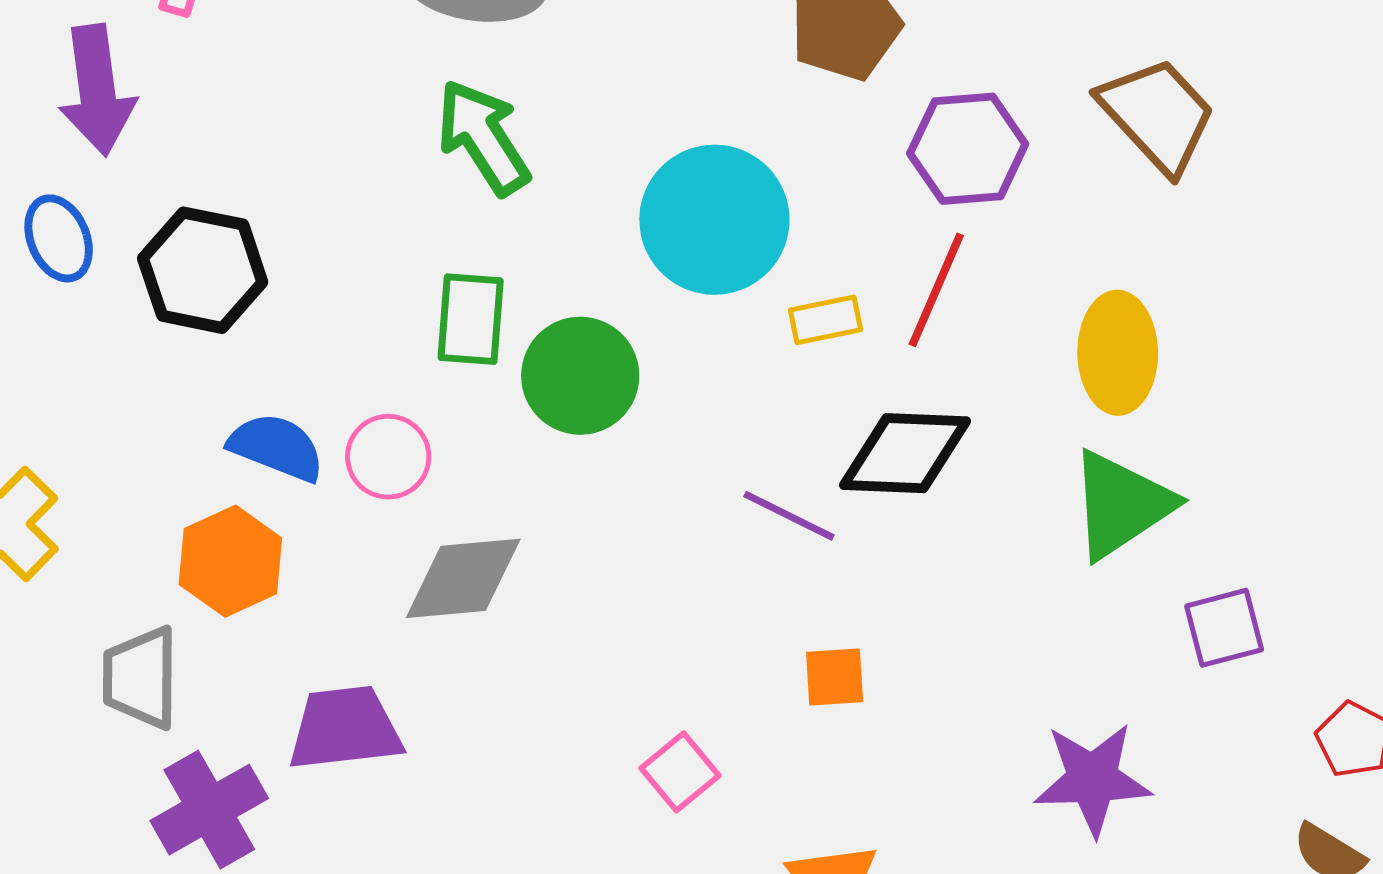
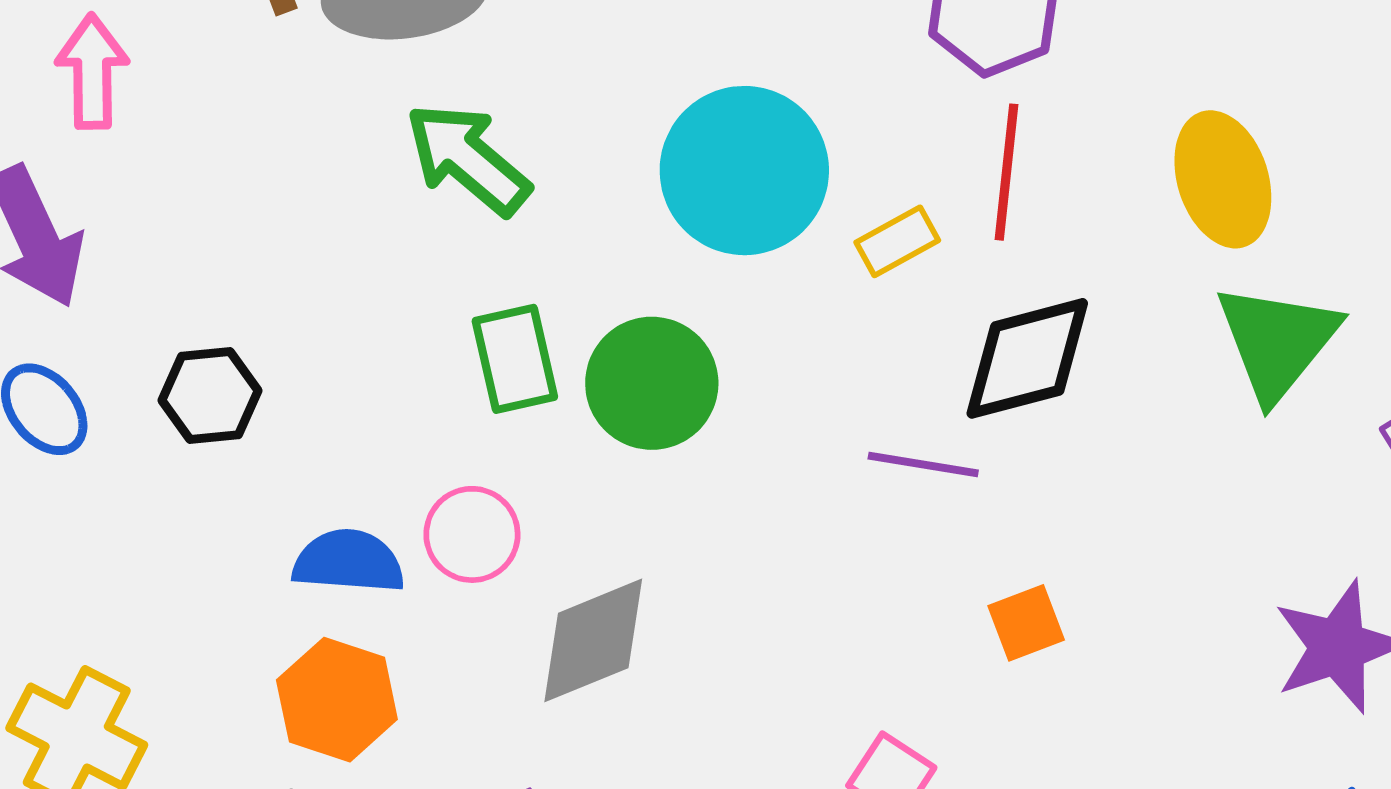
black hexagon: (203, 270) -> (210, 395), size x0.7

